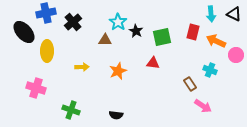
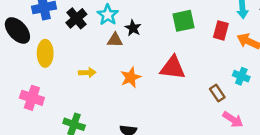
cyan star: (118, 22) -> (108, 15), moved
black star: (136, 31) -> (133, 28), moved
green square: (162, 37) -> (184, 21), moved
red triangle: (153, 63) -> (173, 68), size x1.6

